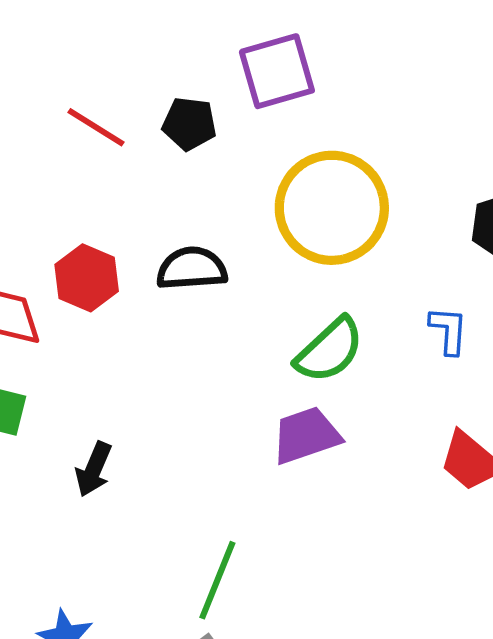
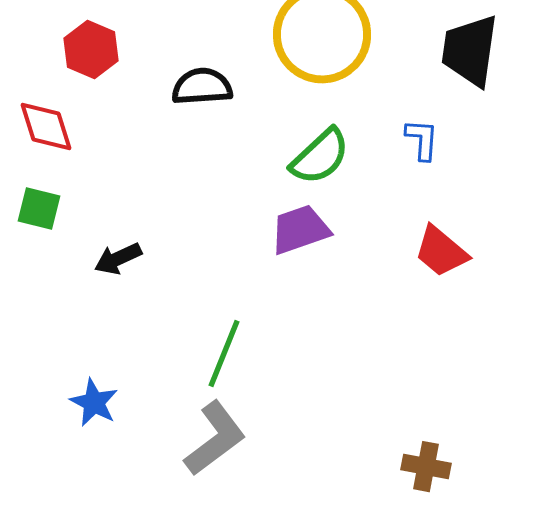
red hexagon: (87, 278) -> (91, 50), moved
black arrow: (94, 469) -> (118, 259), turned 42

